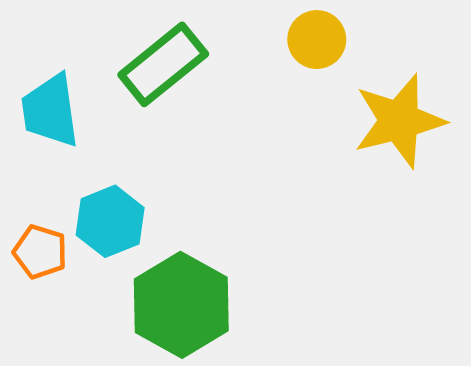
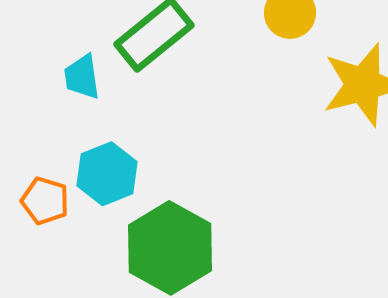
cyan trapezoid: (50, 111) -> (82, 77), moved, size x0.7

